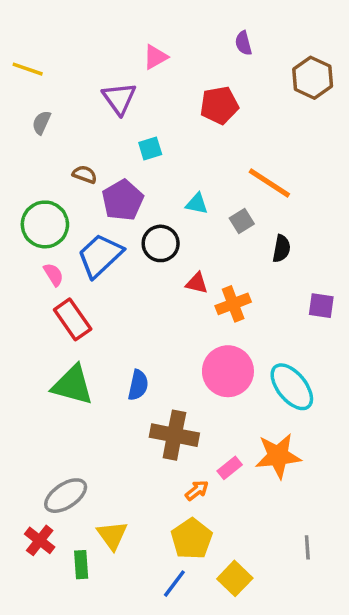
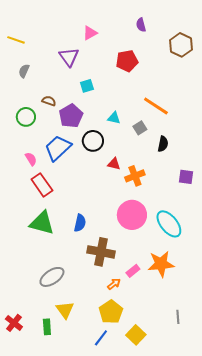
green circle: (45, 224) -> (26, 117), moved, size x0.7
gray ellipse: (66, 496) -> (52, 277), moved
red cross: (40, 540) -> (14, 323), moved

